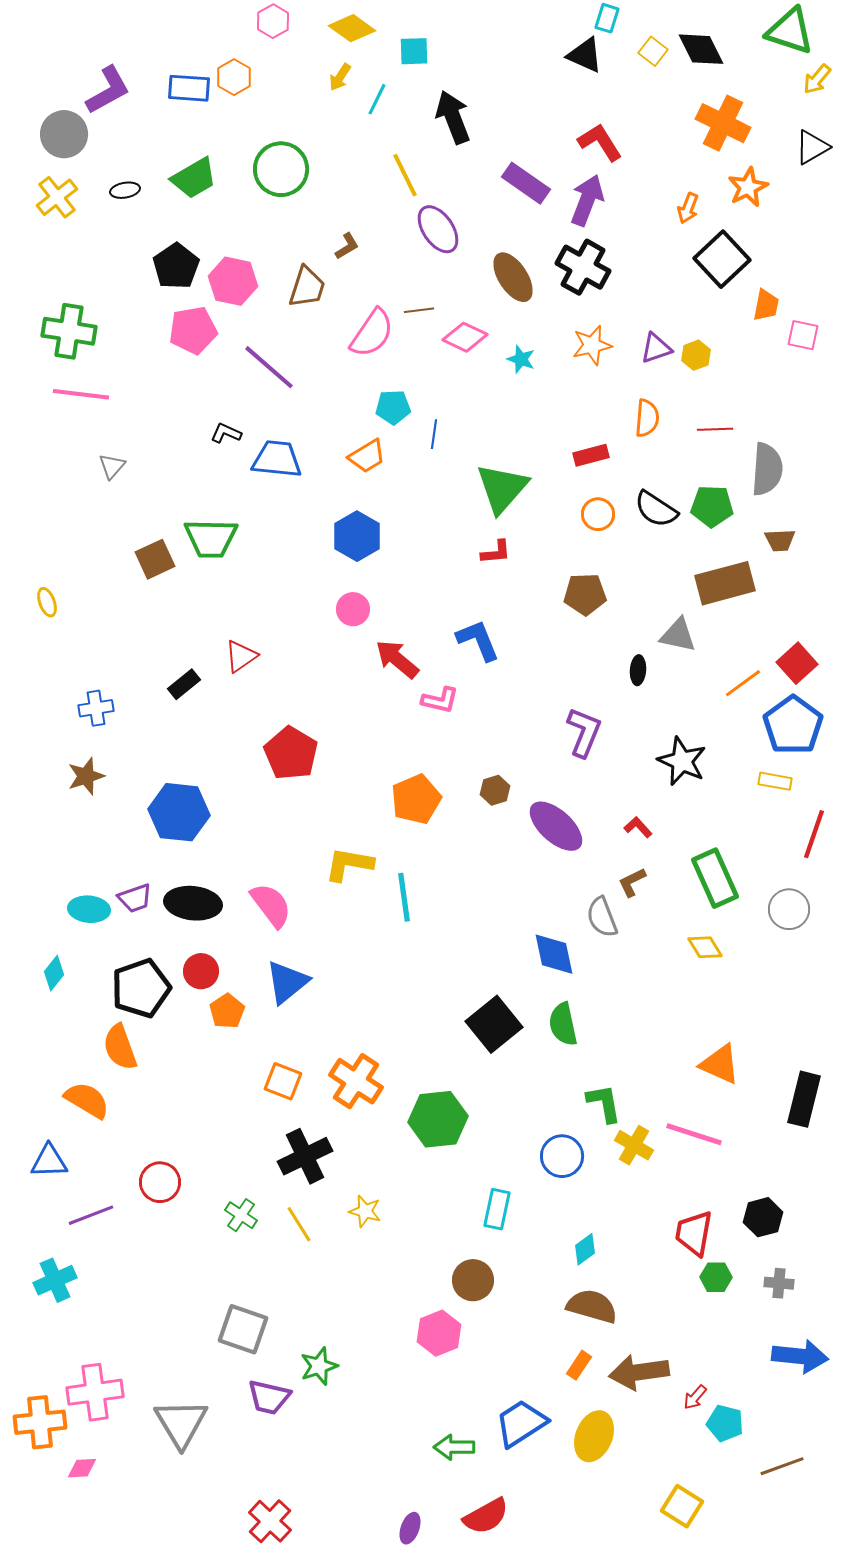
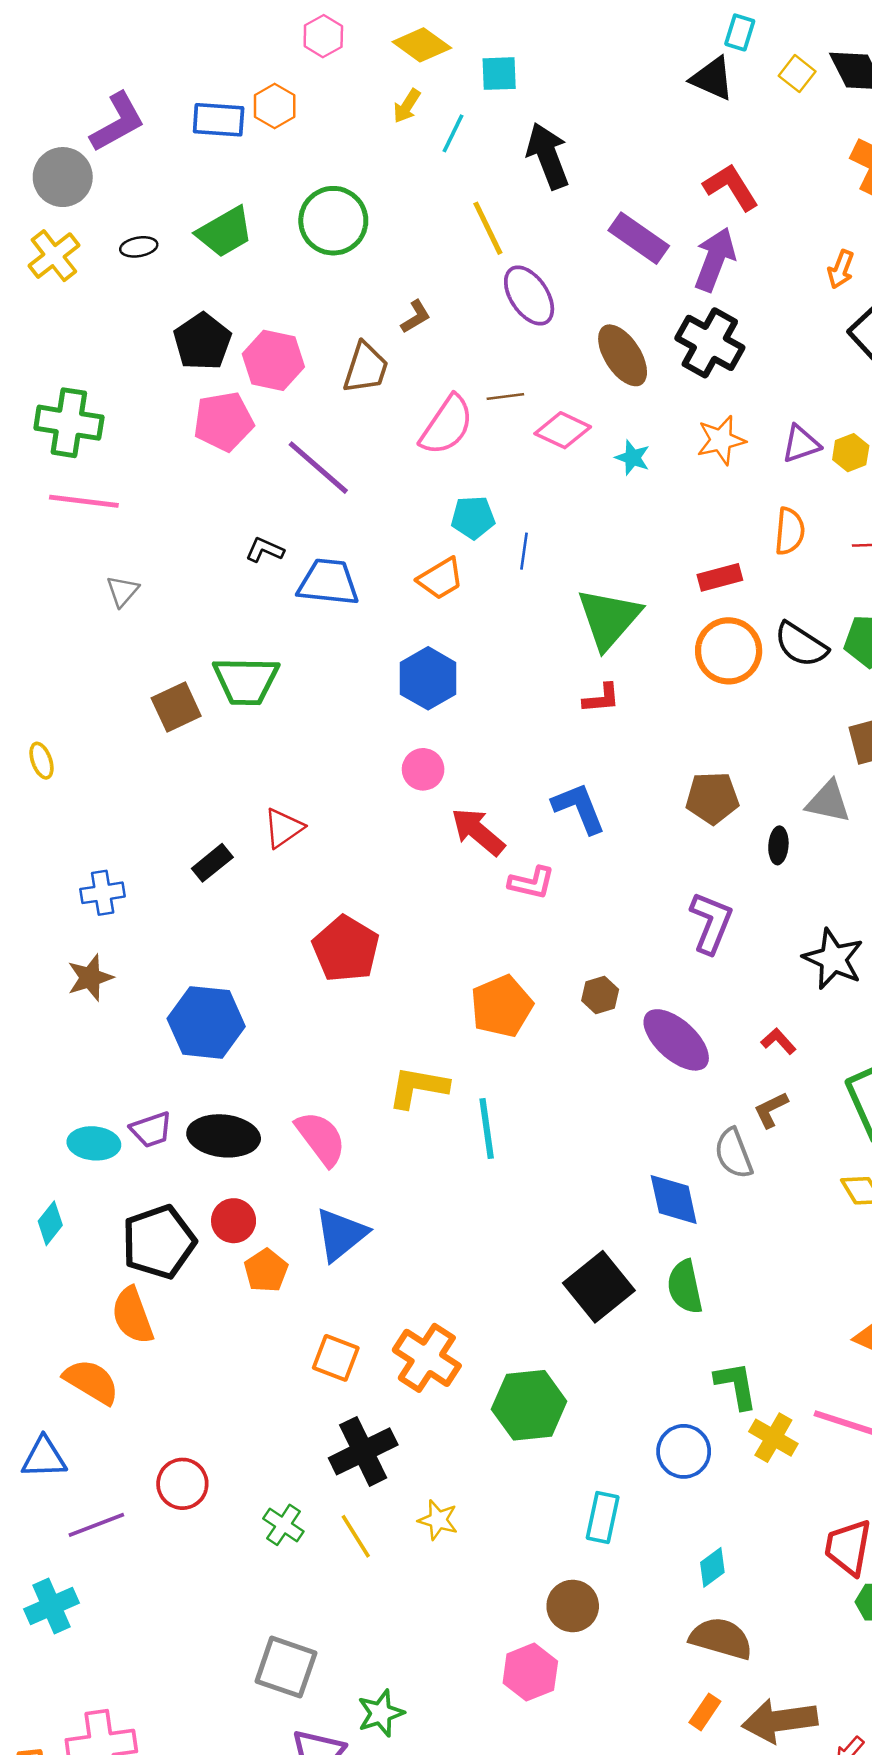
orange circle: (598, 514) -> (729, 651), size x1.6
brown pentagon: (585, 594) -> (712, 798), moved

